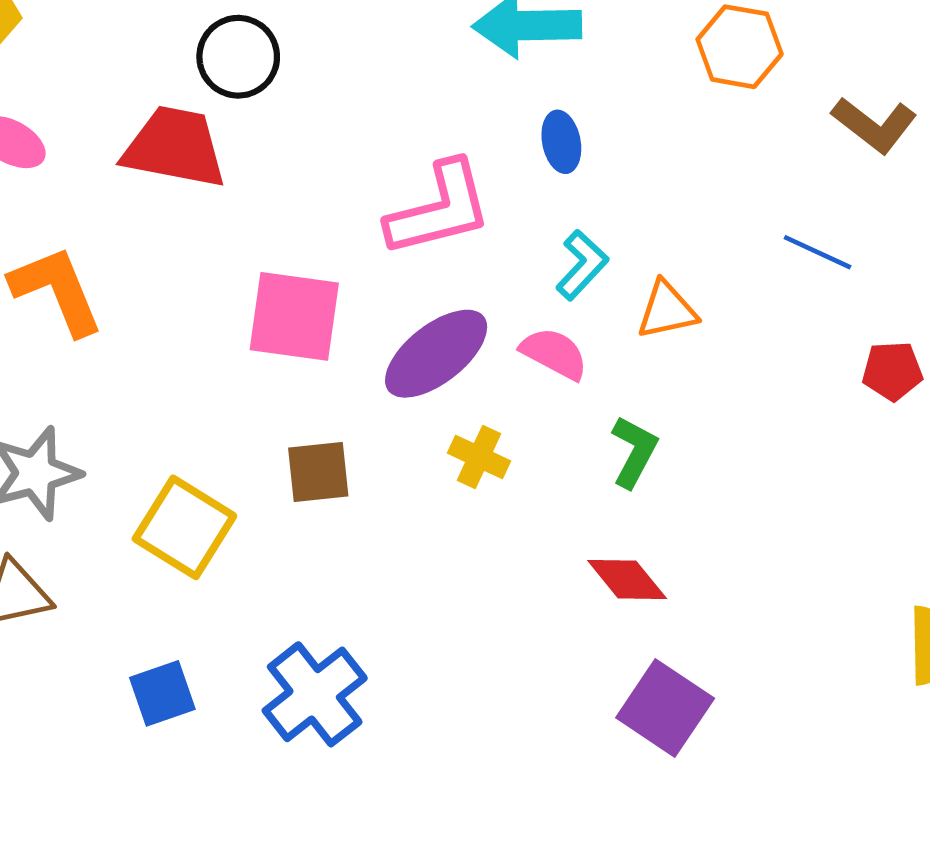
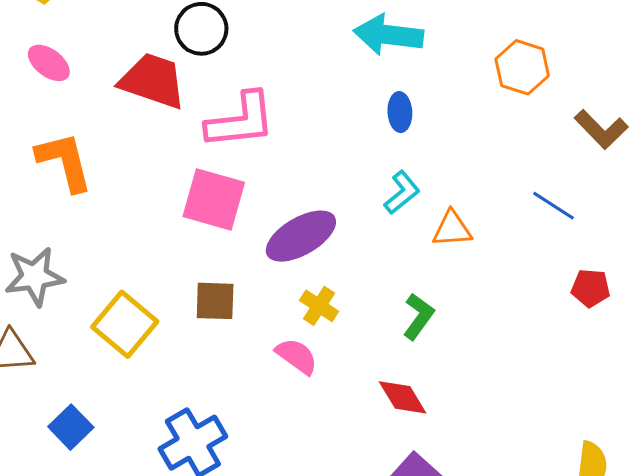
pink L-shape: (439, 209) -> (241, 120), moved
pink semicircle: (554, 354) -> (297, 356), moved
blue square: (162, 693) -> (71, 427), moved, turned -33

